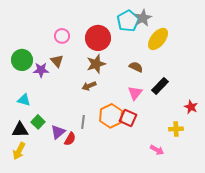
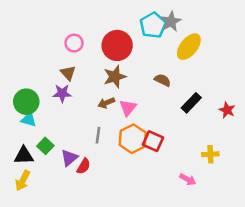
green circle: (22, 60) -> (26, 102), moved
purple star: (41, 70) -> (62, 93), moved
pink triangle: (135, 93) -> (128, 108), moved
red star: (191, 107) -> (227, 110), moved
gray line: (83, 122) -> (98, 135), moved

